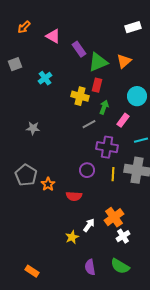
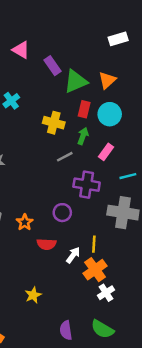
red rectangle: (97, 85) -> (84, 109), moved
cyan circle: (137, 96) -> (110, 114), moved
yellow line: (113, 174) -> (94, 244), moved
orange star: (48, 184) -> (25, 222), moved
white arrow: (89, 225) -> (73, 255), moved
yellow star: (72, 237) -> (33, 295), moved

